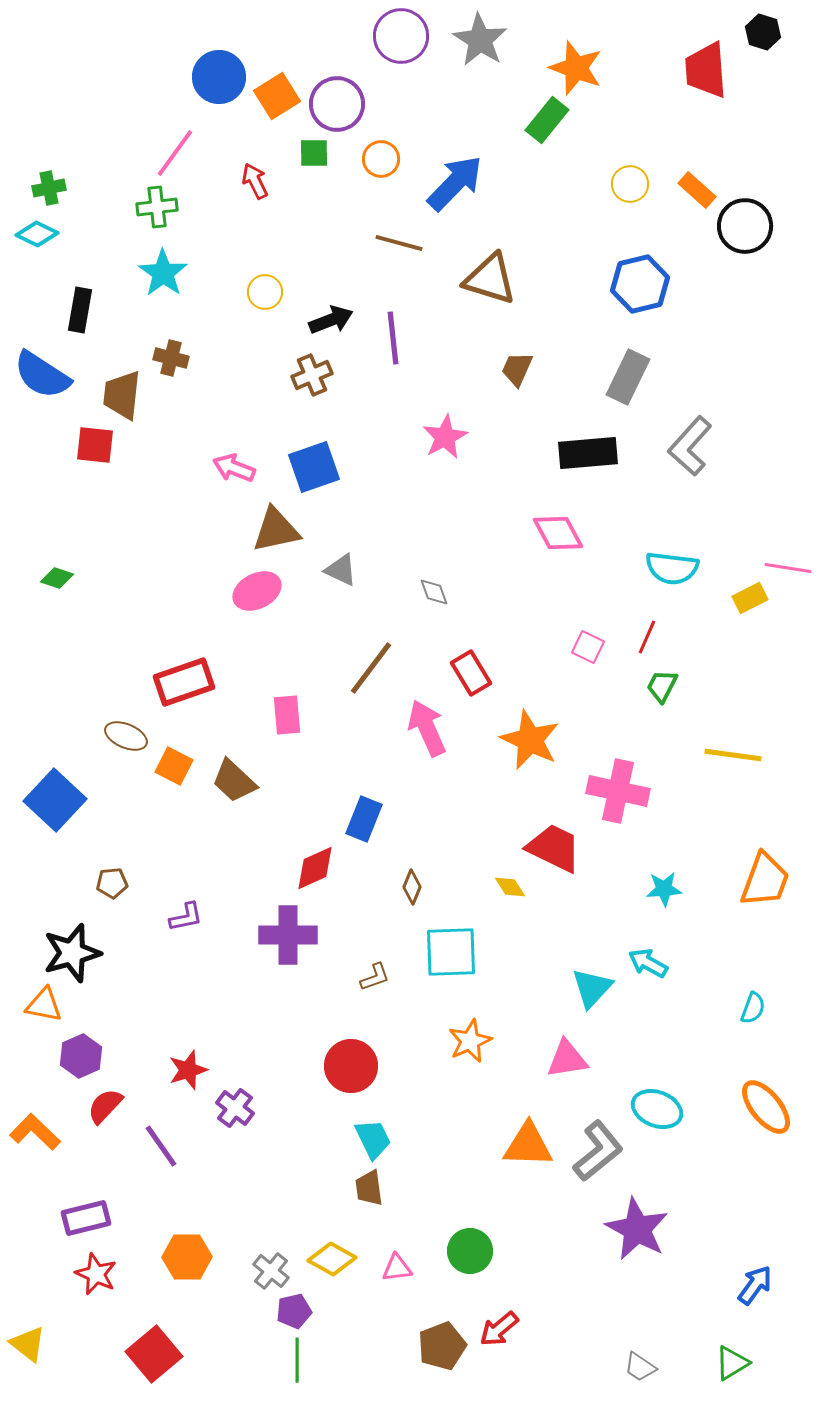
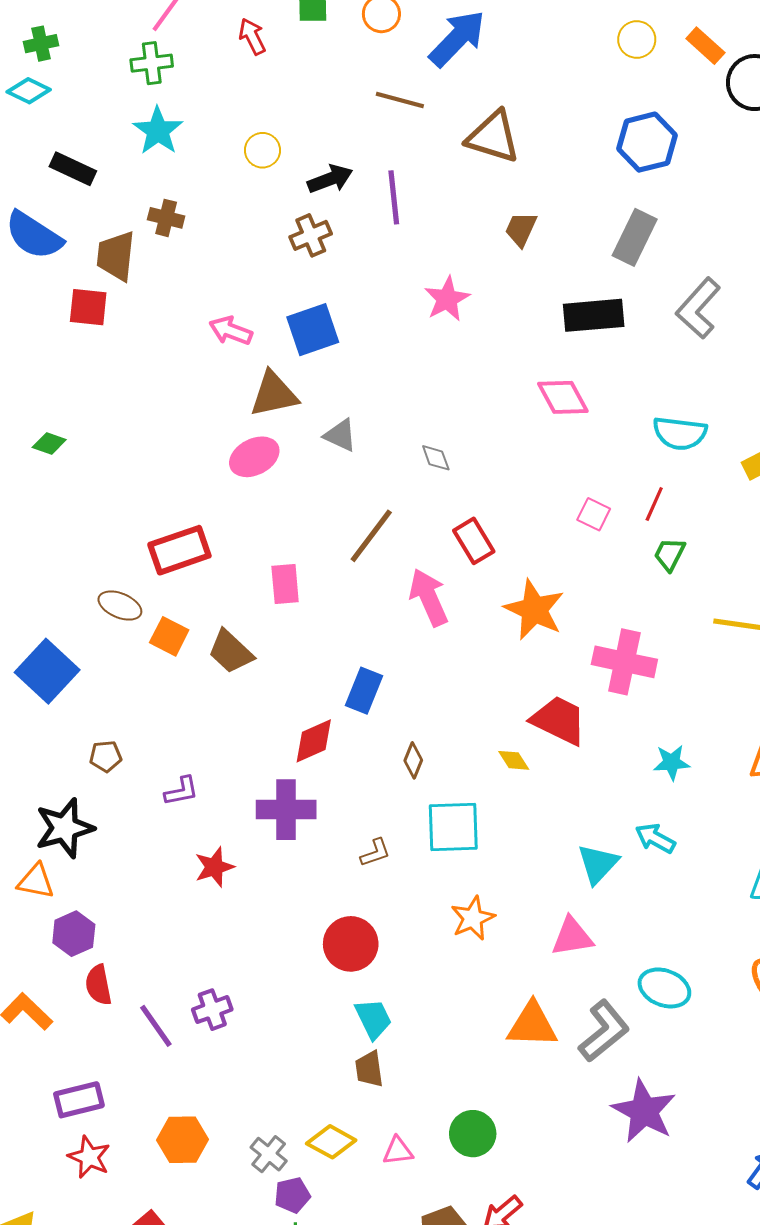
black rectangle: (80, 310) -> (73, 169), turned -75
red star: (188, 1070) -> (214, 867), moved
red semicircle: (105, 1106) -> (98, 985), turned -54
purple cross: (235, 1108) -> (212, 1010), moved, turned 33

